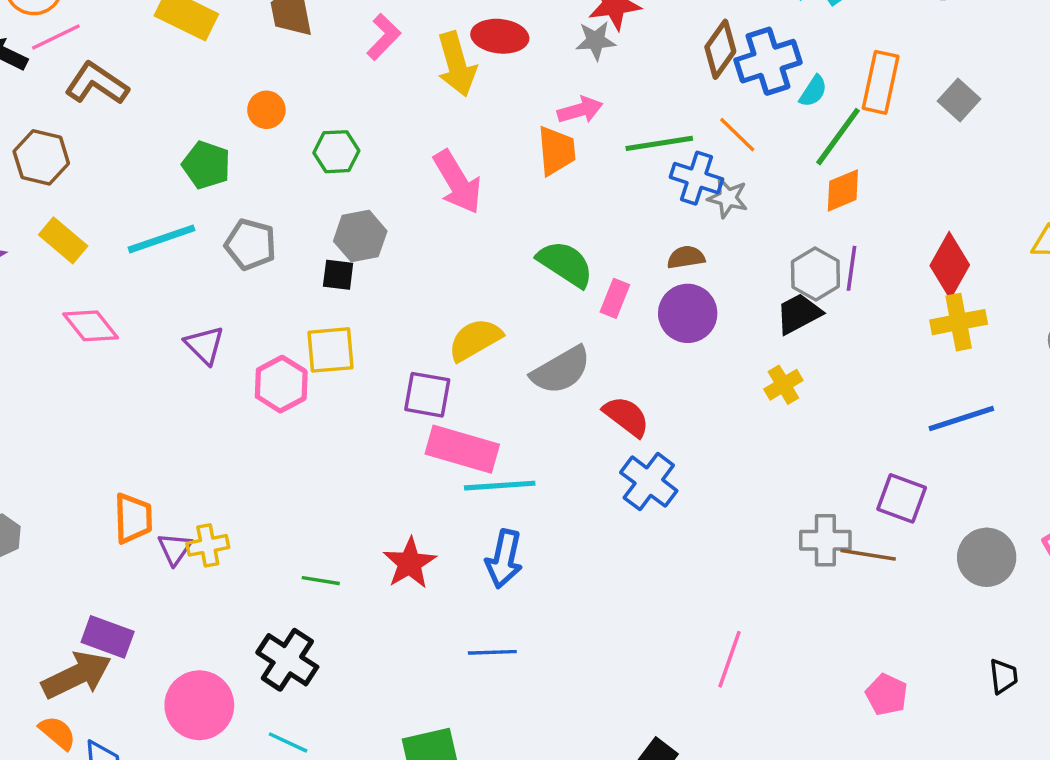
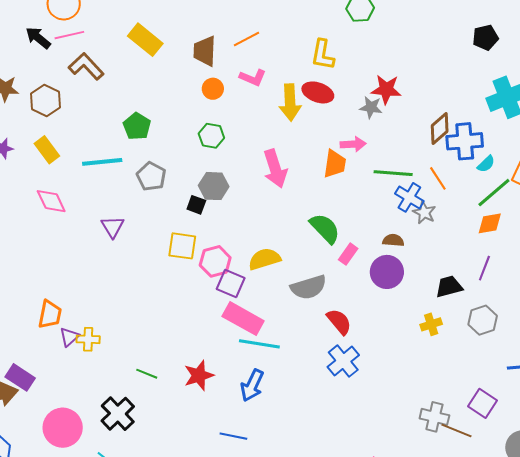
pink L-shape: (384, 37) -> (253, 78), turned 56
orange circle: (266, 110) -> (213, 89), moved
gray hexagon: (815, 274) -> (483, 320), moved
pink hexagon: (281, 384) -> (215, 261), moved

